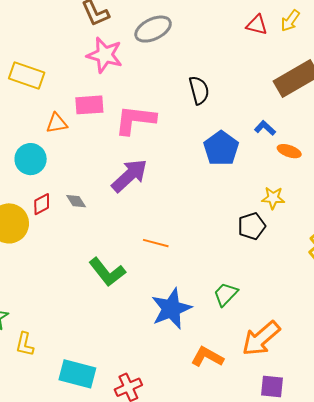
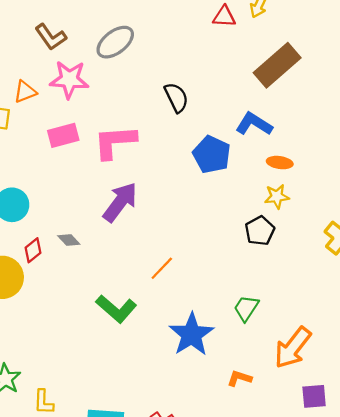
orange triangle: (57, 123) -> (25, 92), moved
blue L-shape: (265, 128) -> (254, 124), size x1.6
orange ellipse: (289, 151) -> (280, 163), moved
orange line: (156, 243) -> (162, 268), turned -50
orange L-shape: (207, 357) -> (239, 378), size x0.7

